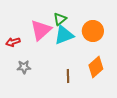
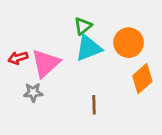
pink triangle: (41, 30) -> (46, 63), moved
orange diamond: (96, 67) -> (142, 79), moved

